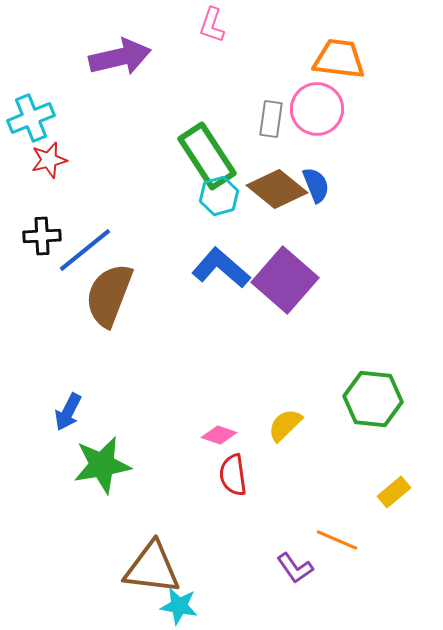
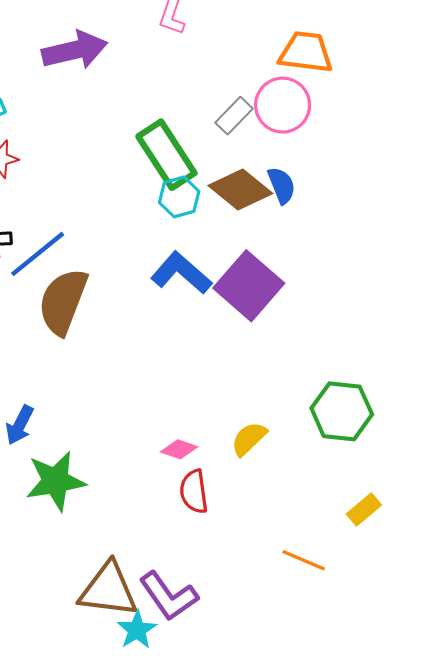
gray rectangle: (271, 119) -> (234, 116), turned 36
purple L-shape: (295, 568) -> (169, 596), moved, size x1.5
cyan star: (179, 606) -> (137, 630), turned 30

